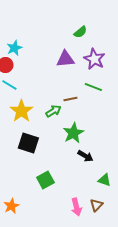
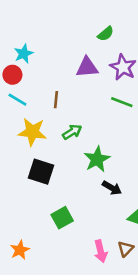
brown line: (70, 99) -> (56, 100), moved, turned -72
yellow star: (21, 111) -> (32, 132), turned -30

